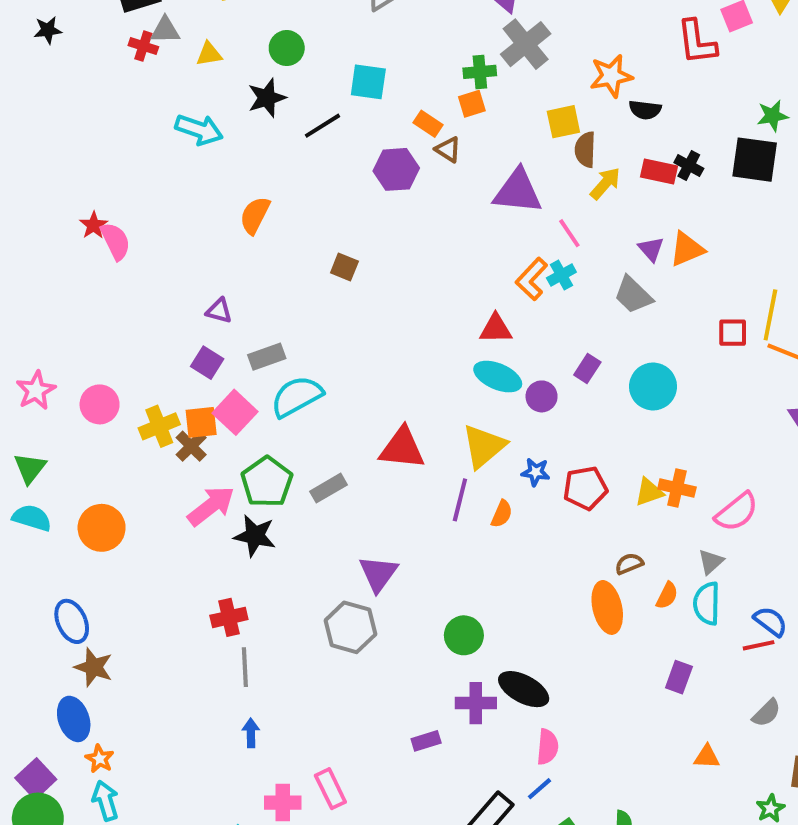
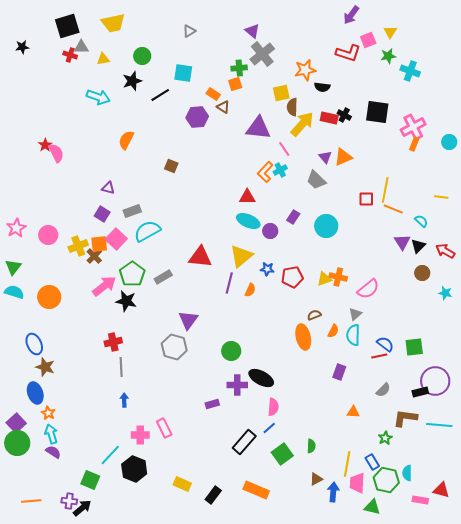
red L-shape: (697, 42) -> (348, 53), turned -65
green star: (772, 116) -> (388, 56), moved
yellow arrow: (605, 183) -> (302, 124), size x1.5

